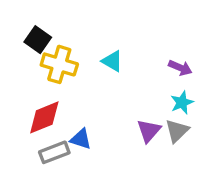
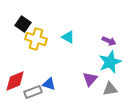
cyan star: (182, 103) -> (110, 62), size x1.6
red diamond: (44, 117) -> (15, 81), moved
gray triangle: (177, 131) -> (110, 89), moved, turned 35

